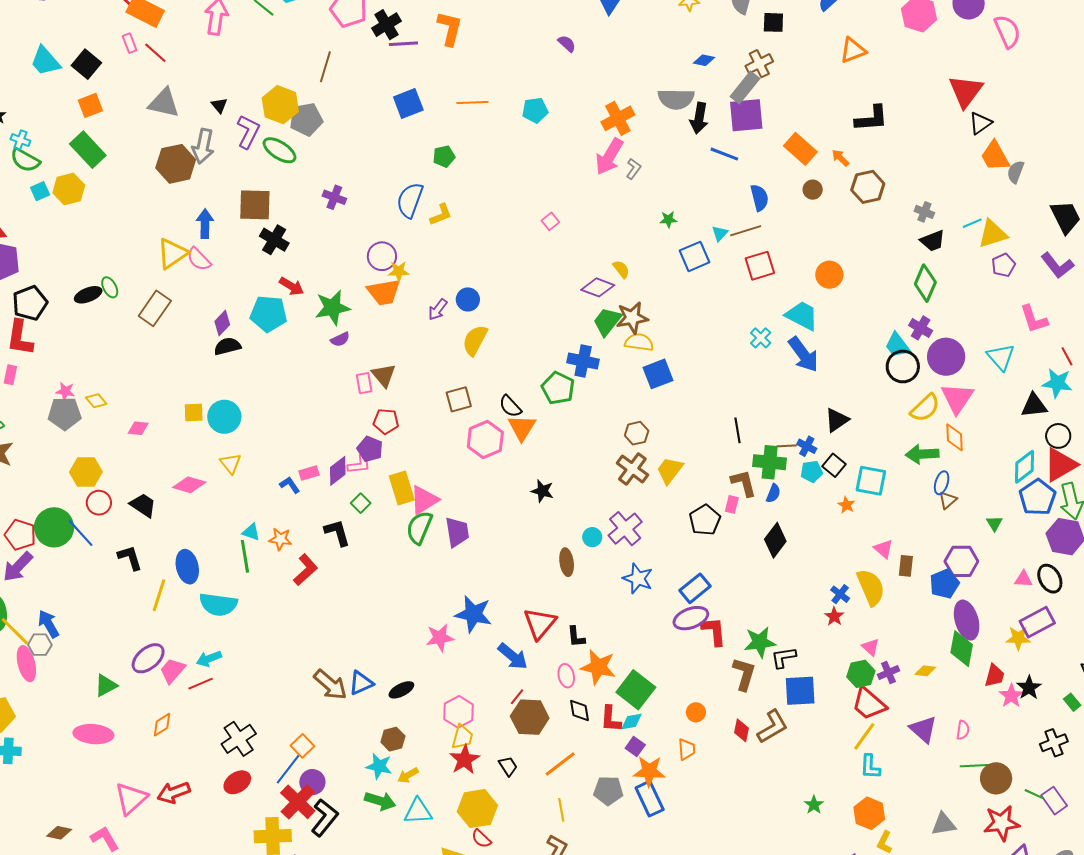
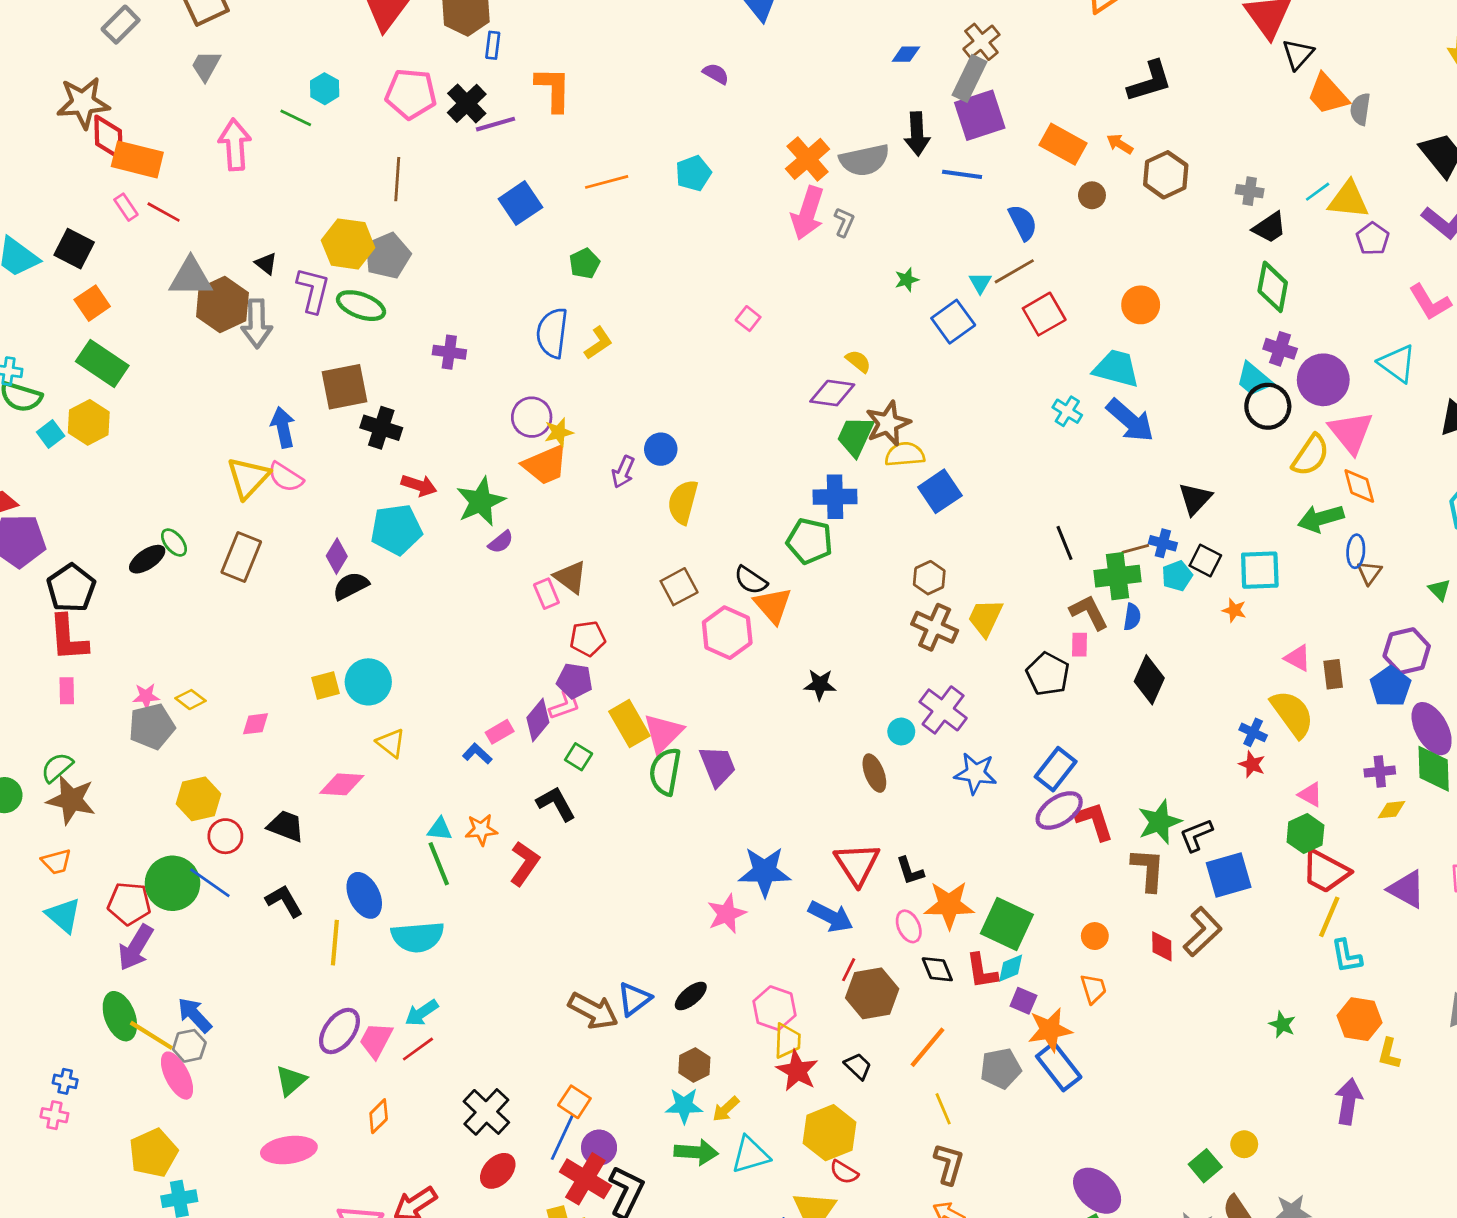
gray semicircle: (676, 99) -> (864, 160), moved
brown hexagon: (176, 164) -> (222, 305), moved
yellow triangle: (993, 234) -> (1348, 200), turned 36
purple cross: (888, 673) -> (1380, 772), moved, turned 30

